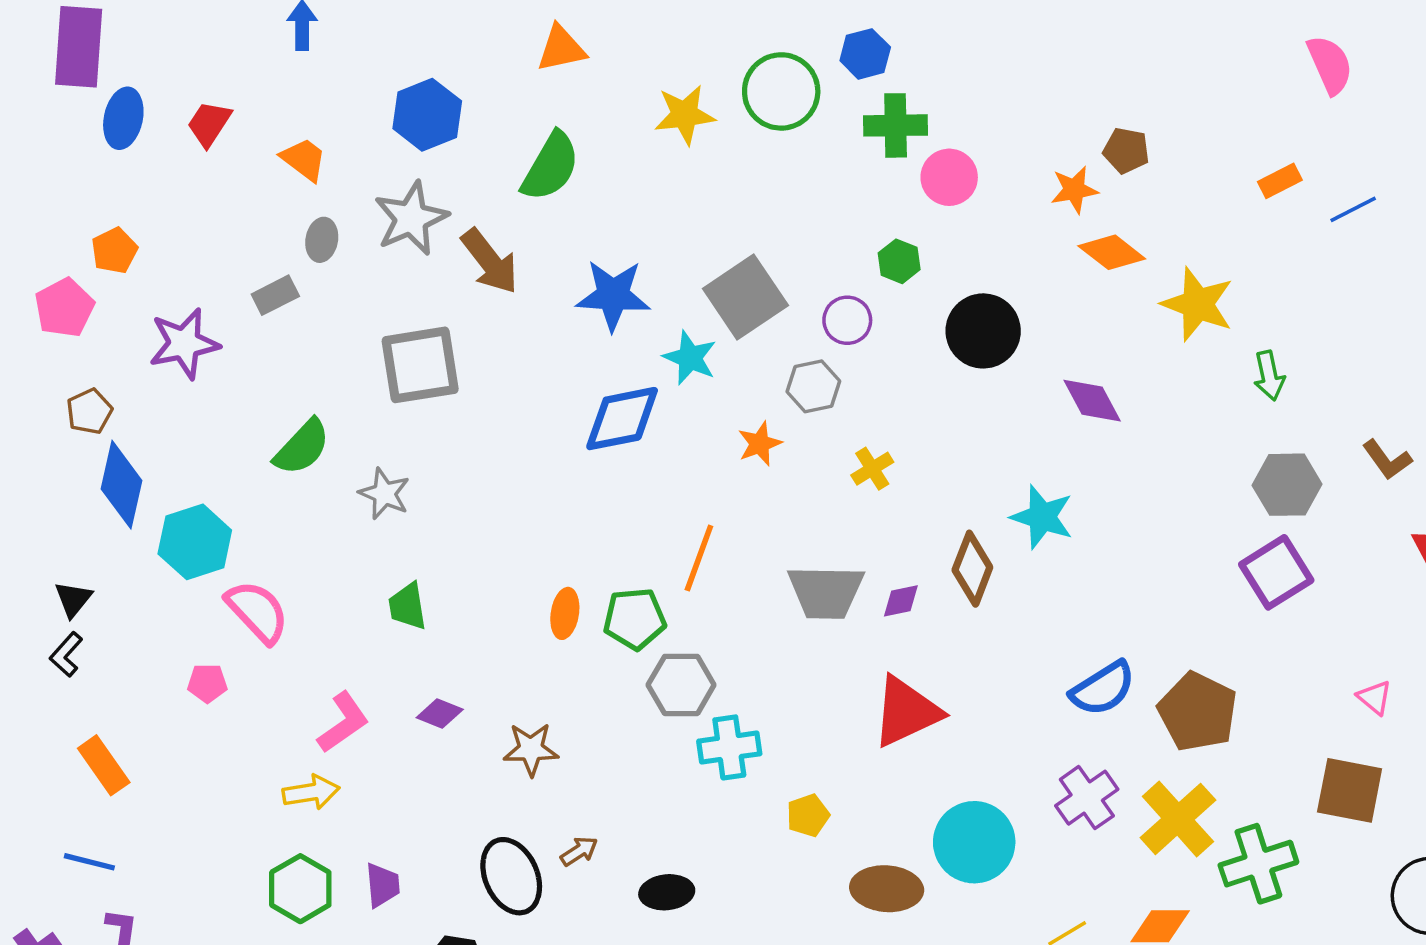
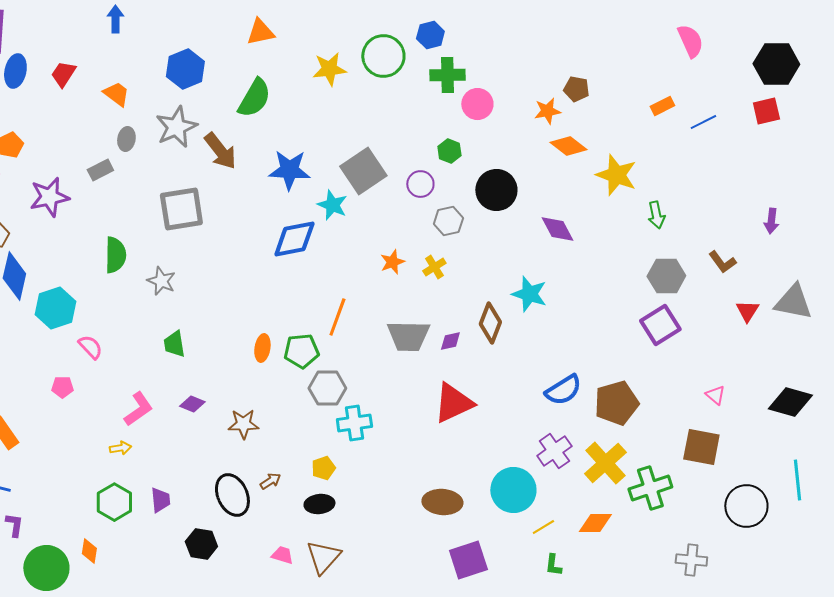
gray hexagon: (813, 386) -> (448, 221), moved
orange star: (760, 444) -> (392, 262), moved
green semicircle: (302, 447) -> (115, 255), turned -42
pink semicircle: (257, 612) -> (90, 347), size x0.7
brown pentagon: (1198, 712) -> (616, 403), turned 30
yellow arrow: (311, 792) -> (120, 448), size x0.7
yellow pentagon: (808, 815) -> (323, 468), moved
cyan circle: (974, 842) -> (513, 490), moved

